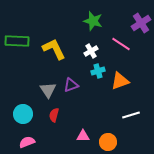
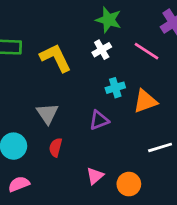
white cross: (91, 51) -> (102, 50), moved
purple triangle: (71, 85) -> (99, 120), moved
pink triangle: (83, 136) -> (95, 176), turned -40

